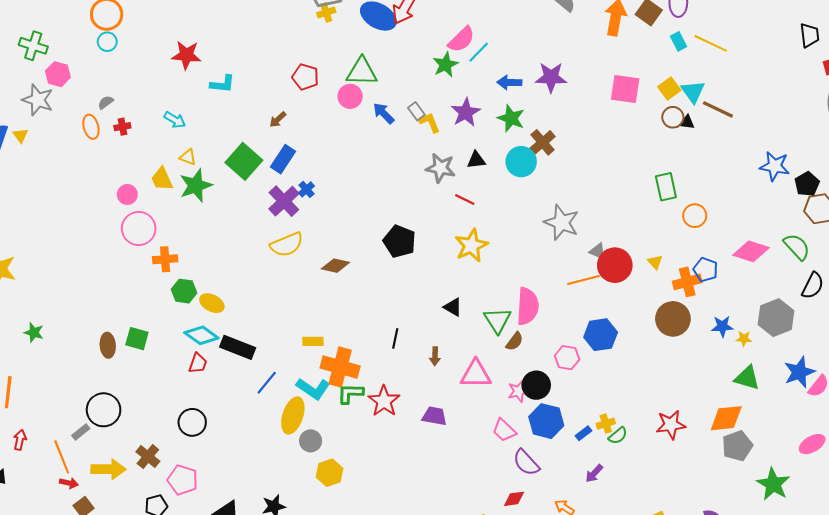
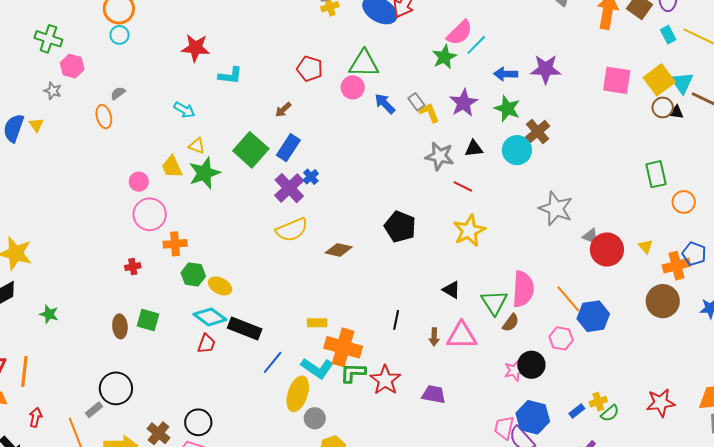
yellow square: (669, 88) -> (659, 80), size x1.4
gray star: (38, 100) -> (53, 91), size x0.6
red cross: (122, 127) -> (133, 267), moved
orange line: (583, 280) -> (568, 299), moved, turned 64
pink triangle: (476, 374) -> (462, 335), moved
blue hexagon: (546, 421) -> (533, 417), moved
black circle: (192, 422) -> (198, 422), moved
pink trapezoid: (504, 430) -> (504, 428), moved, turned 60

